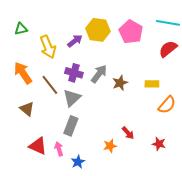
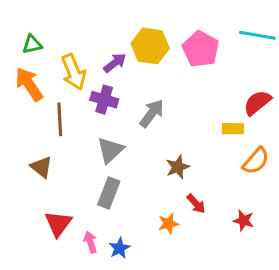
red semicircle: (168, 49) -> (257, 103), moved
orange arrow: (23, 73) -> (29, 84), moved
purple cross: (74, 73) -> (104, 100), moved
brown star: (120, 83) -> (178, 167), moved
brown line: (50, 85) -> (60, 119), moved, turned 35
red triangle: (38, 146) -> (58, 224), turned 42
pink arrow: (59, 149) -> (90, 242), moved

